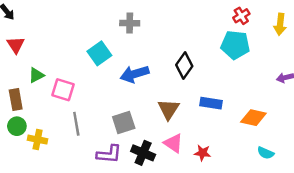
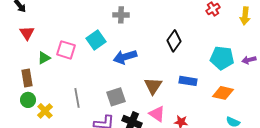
cyan pentagon: (235, 45) -> (222, 58), moved
black diamond: (184, 66) -> (174, 41), moved
pink square: (63, 90) -> (66, 50), moved
yellow cross: (38, 140) -> (45, 111), turned 35

